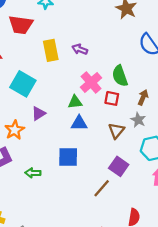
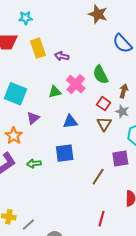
yellow rectangle: (51, 50) -> (38, 48), moved
red square: (112, 98) -> (104, 104), moved, turned 32
green triangle: (75, 102) -> (55, 92), moved
purple square: (119, 166) -> (120, 159), moved, turned -36
green arrow: (33, 173) -> (34, 164), moved

